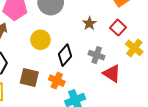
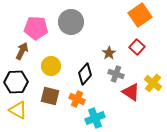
brown star: (89, 23) -> (109, 53), moved
yellow circle: (40, 40) -> (51, 66), moved
yellow cross: (134, 48) -> (153, 83), moved

